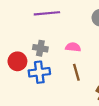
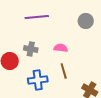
blue cross: (39, 72) -> (38, 80), moved

